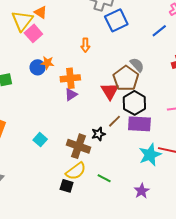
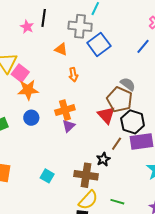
orange triangle: (41, 12) -> (61, 49), moved
orange star: (47, 63) -> (28, 90), moved, size x1.5
blue circle: (38, 67) -> (31, 118), moved

